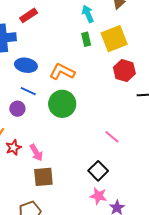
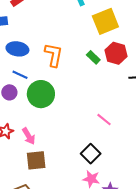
green rectangle: (86, 39) -> (93, 57), moved, turned -32
orange L-shape: (62, 72) -> (54, 55), turned 75
green circle: (62, 104) -> (41, 94), moved

